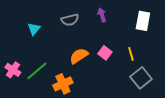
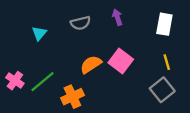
pink square: (105, 53) -> (121, 61), size x1.5
yellow line: (131, 54) -> (167, 62), moved

